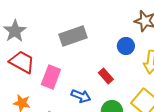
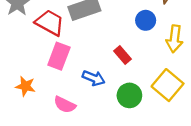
red trapezoid: (22, 62) -> (50, 23), moved

